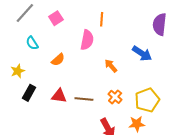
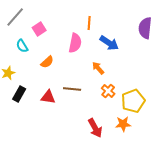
pink square: (56, 18) -> (39, 29), moved
blue arrow: (142, 53) -> (109, 43), moved
orange cross: (115, 97) -> (108, 91), moved
brown line: (84, 99) -> (72, 89), moved

